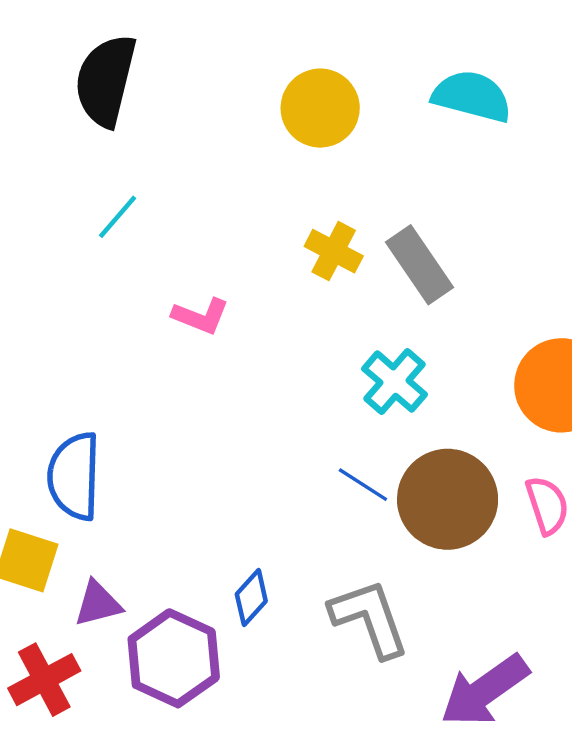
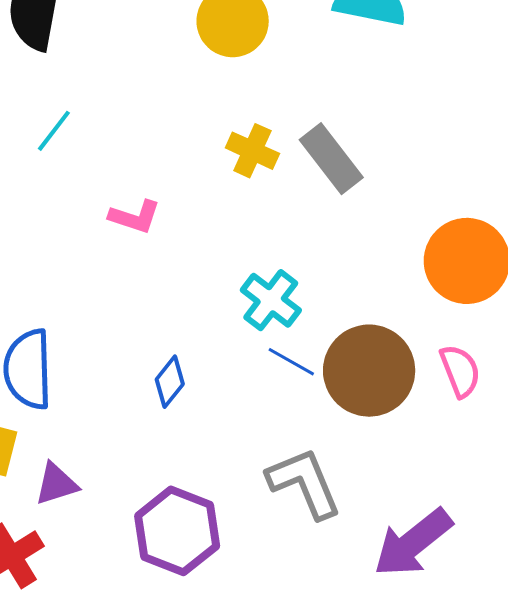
cyan cross: (394, 382) -> (271, 300), moved
blue diamond: (251, 598) -> (170, 382), moved
purple hexagon: (174, 658) -> (177, 531), moved

